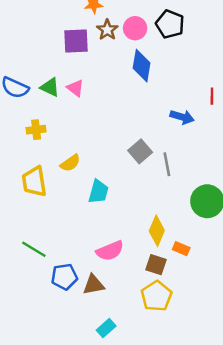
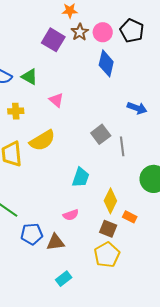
purple square: (76, 41) -> (53, 40), turned 30
pink triangle: (75, 88) -> (56, 100), moved
yellow semicircle: (70, 163) -> (42, 140), size x1.5
cyan trapezoid: (98, 192) -> (81, 177), moved
pink semicircle: (110, 251) -> (71, 215), size x0.7

